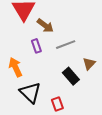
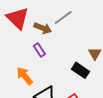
gray line: (66, 45) -> (63, 17), moved

